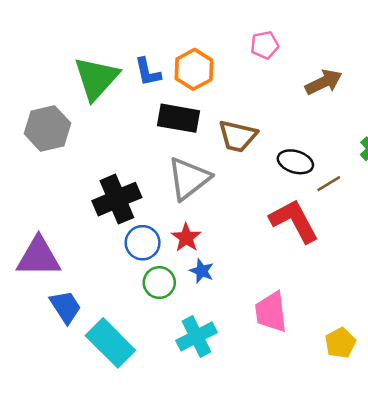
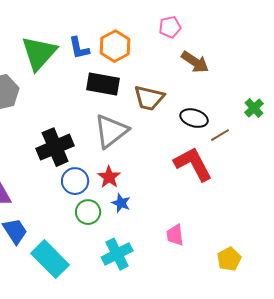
brown arrow: (324, 82) -> (195, 62), moved, turned 60
pink trapezoid: (271, 312) -> (175, 235), size x0.7

